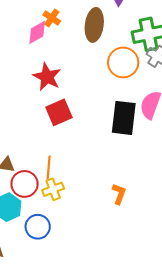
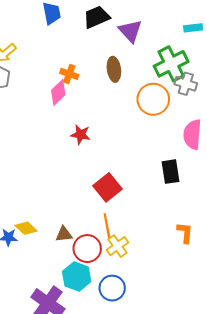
brown ellipse: (94, 25) -> (114, 69), size x0.7
red star: (47, 77) -> (81, 135), size x0.7
red square: (59, 112) -> (107, 187), moved
black rectangle: (124, 118) -> (171, 172), moved, size x0.7

